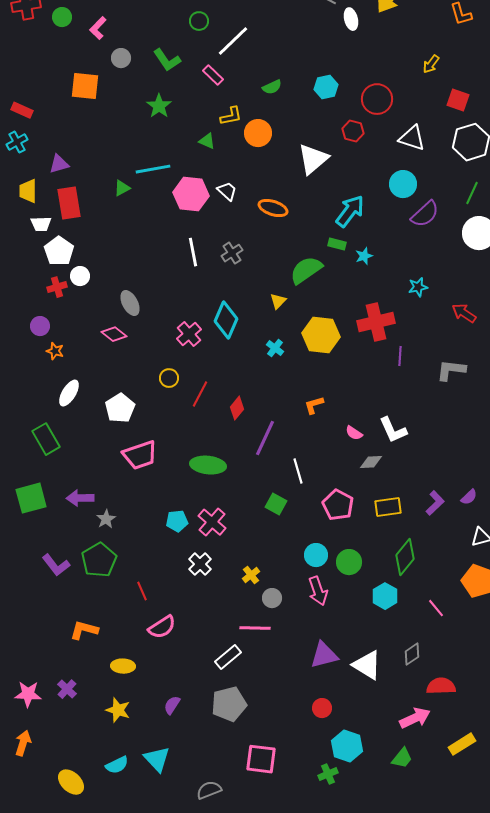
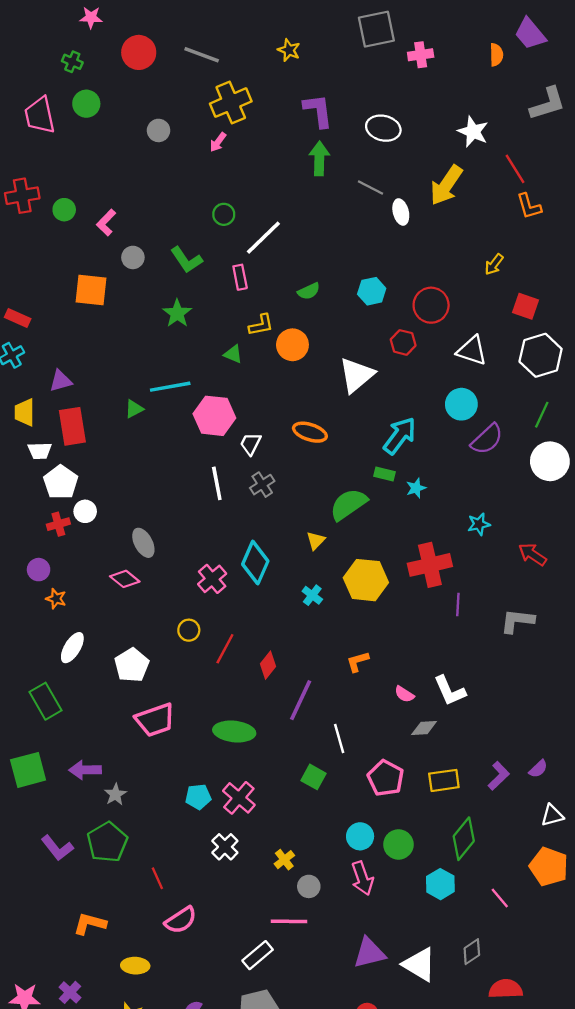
pink rectangle: (213, 75) -> (240, 277), turned 35
white trapezoid: (227, 191) -> (251, 444), moved, turned -105

